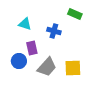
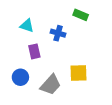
blue circle: (19, 61) -> (20, 77), moved
gray trapezoid: (47, 67) -> (51, 85), moved

